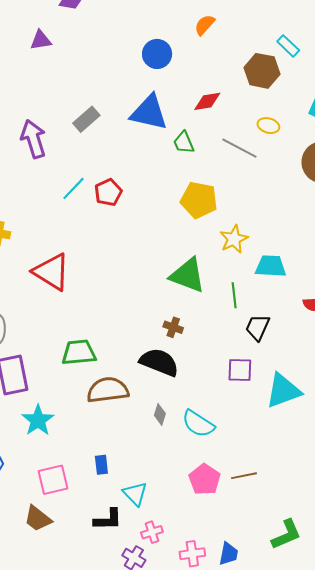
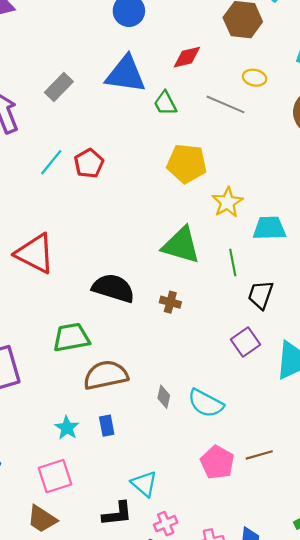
black semicircle: (159, 362) -> (113, 288), moved
purple square: (240, 370) -> (245, 342), turned -32
cyan star: (38, 420) -> (67, 428), moved, size x0.7
blue rectangle: (101, 465) -> (107, 426), moved

